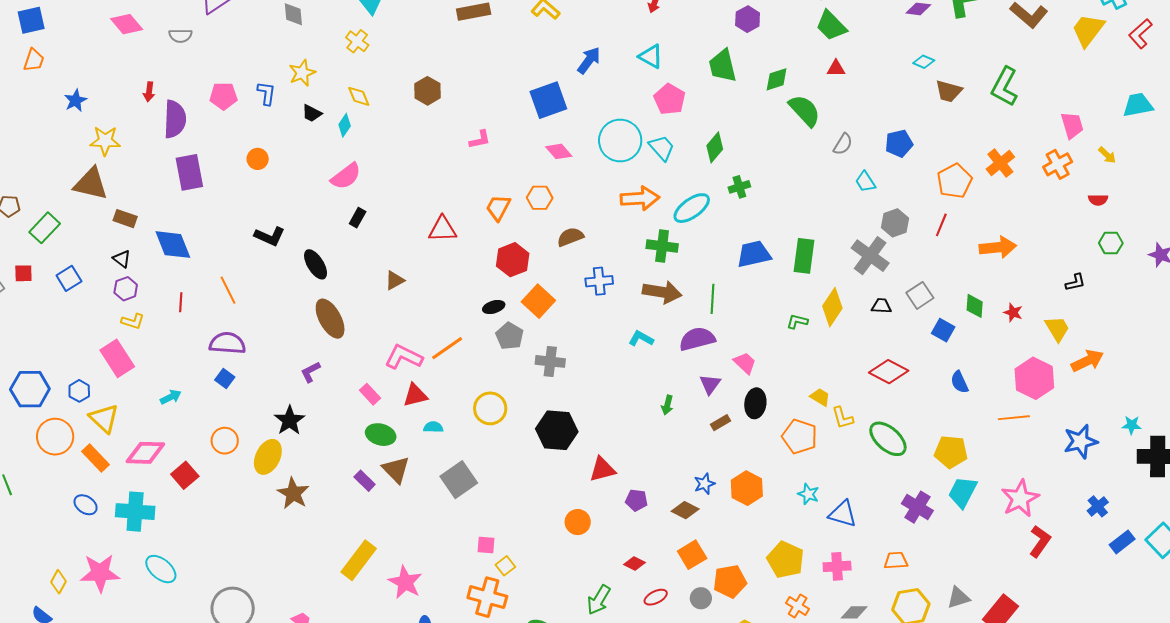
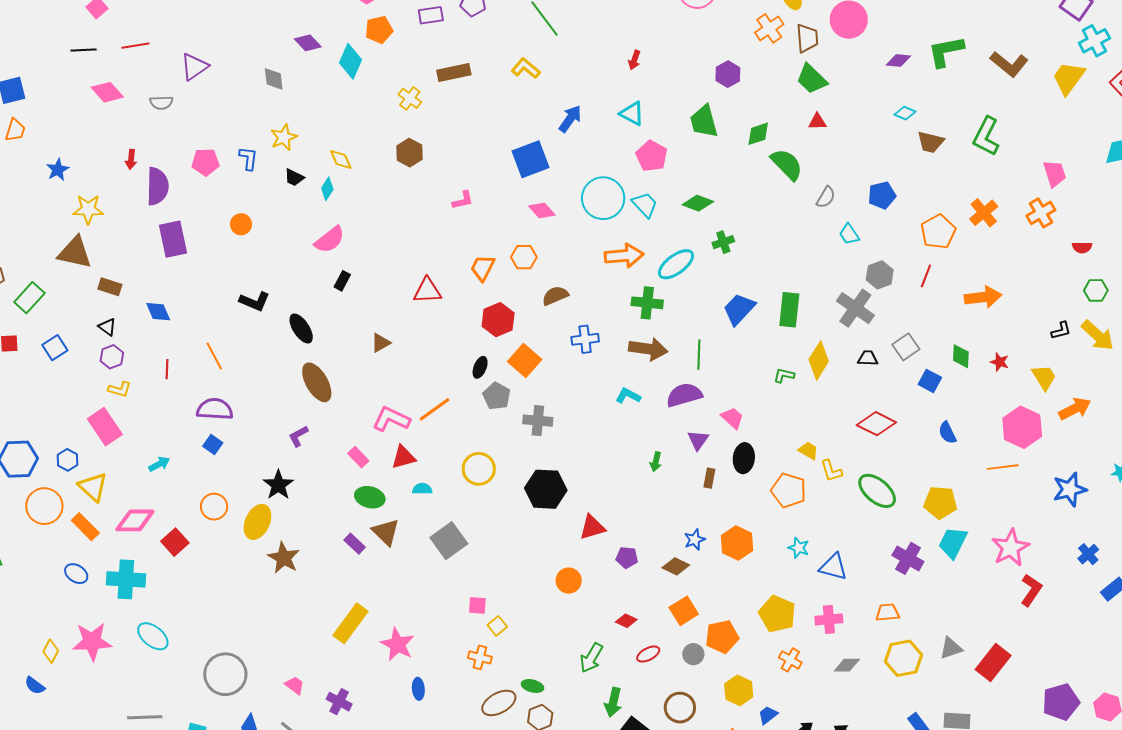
yellow cross: (357, 41) -> (410, 98), moved
green diamond: (715, 147) -> (698, 203), turned 72
yellow arrow: (1107, 155) -> (1098, 335), moved, size x1.8
blue diamond: (173, 245) -> (158, 312), size x0.7
blue trapezoid: (754, 254) -> (739, 309), turned -33
black ellipse: (494, 307) -> (480, 367), turned -50
brown rectangle: (721, 423) -> (709, 478), turned -48
orange cross: (487, 597) -> (480, 657), size x0.6

